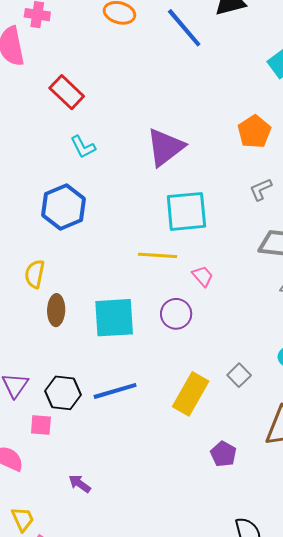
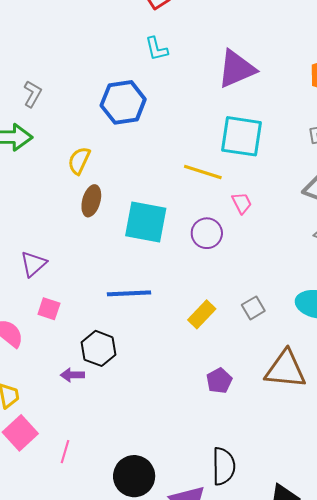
black hexagon: (63, 393) -> (99, 348), moved
yellow rectangle: (191, 394) -> (202, 314), size x0.7
purple arrow: (80, 484) -> (72, 375), turned -50

